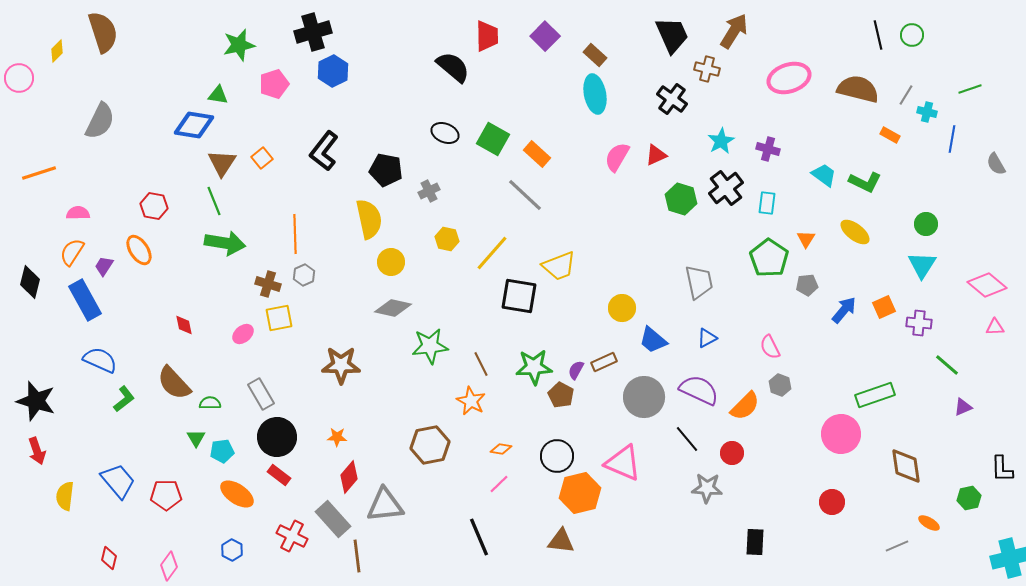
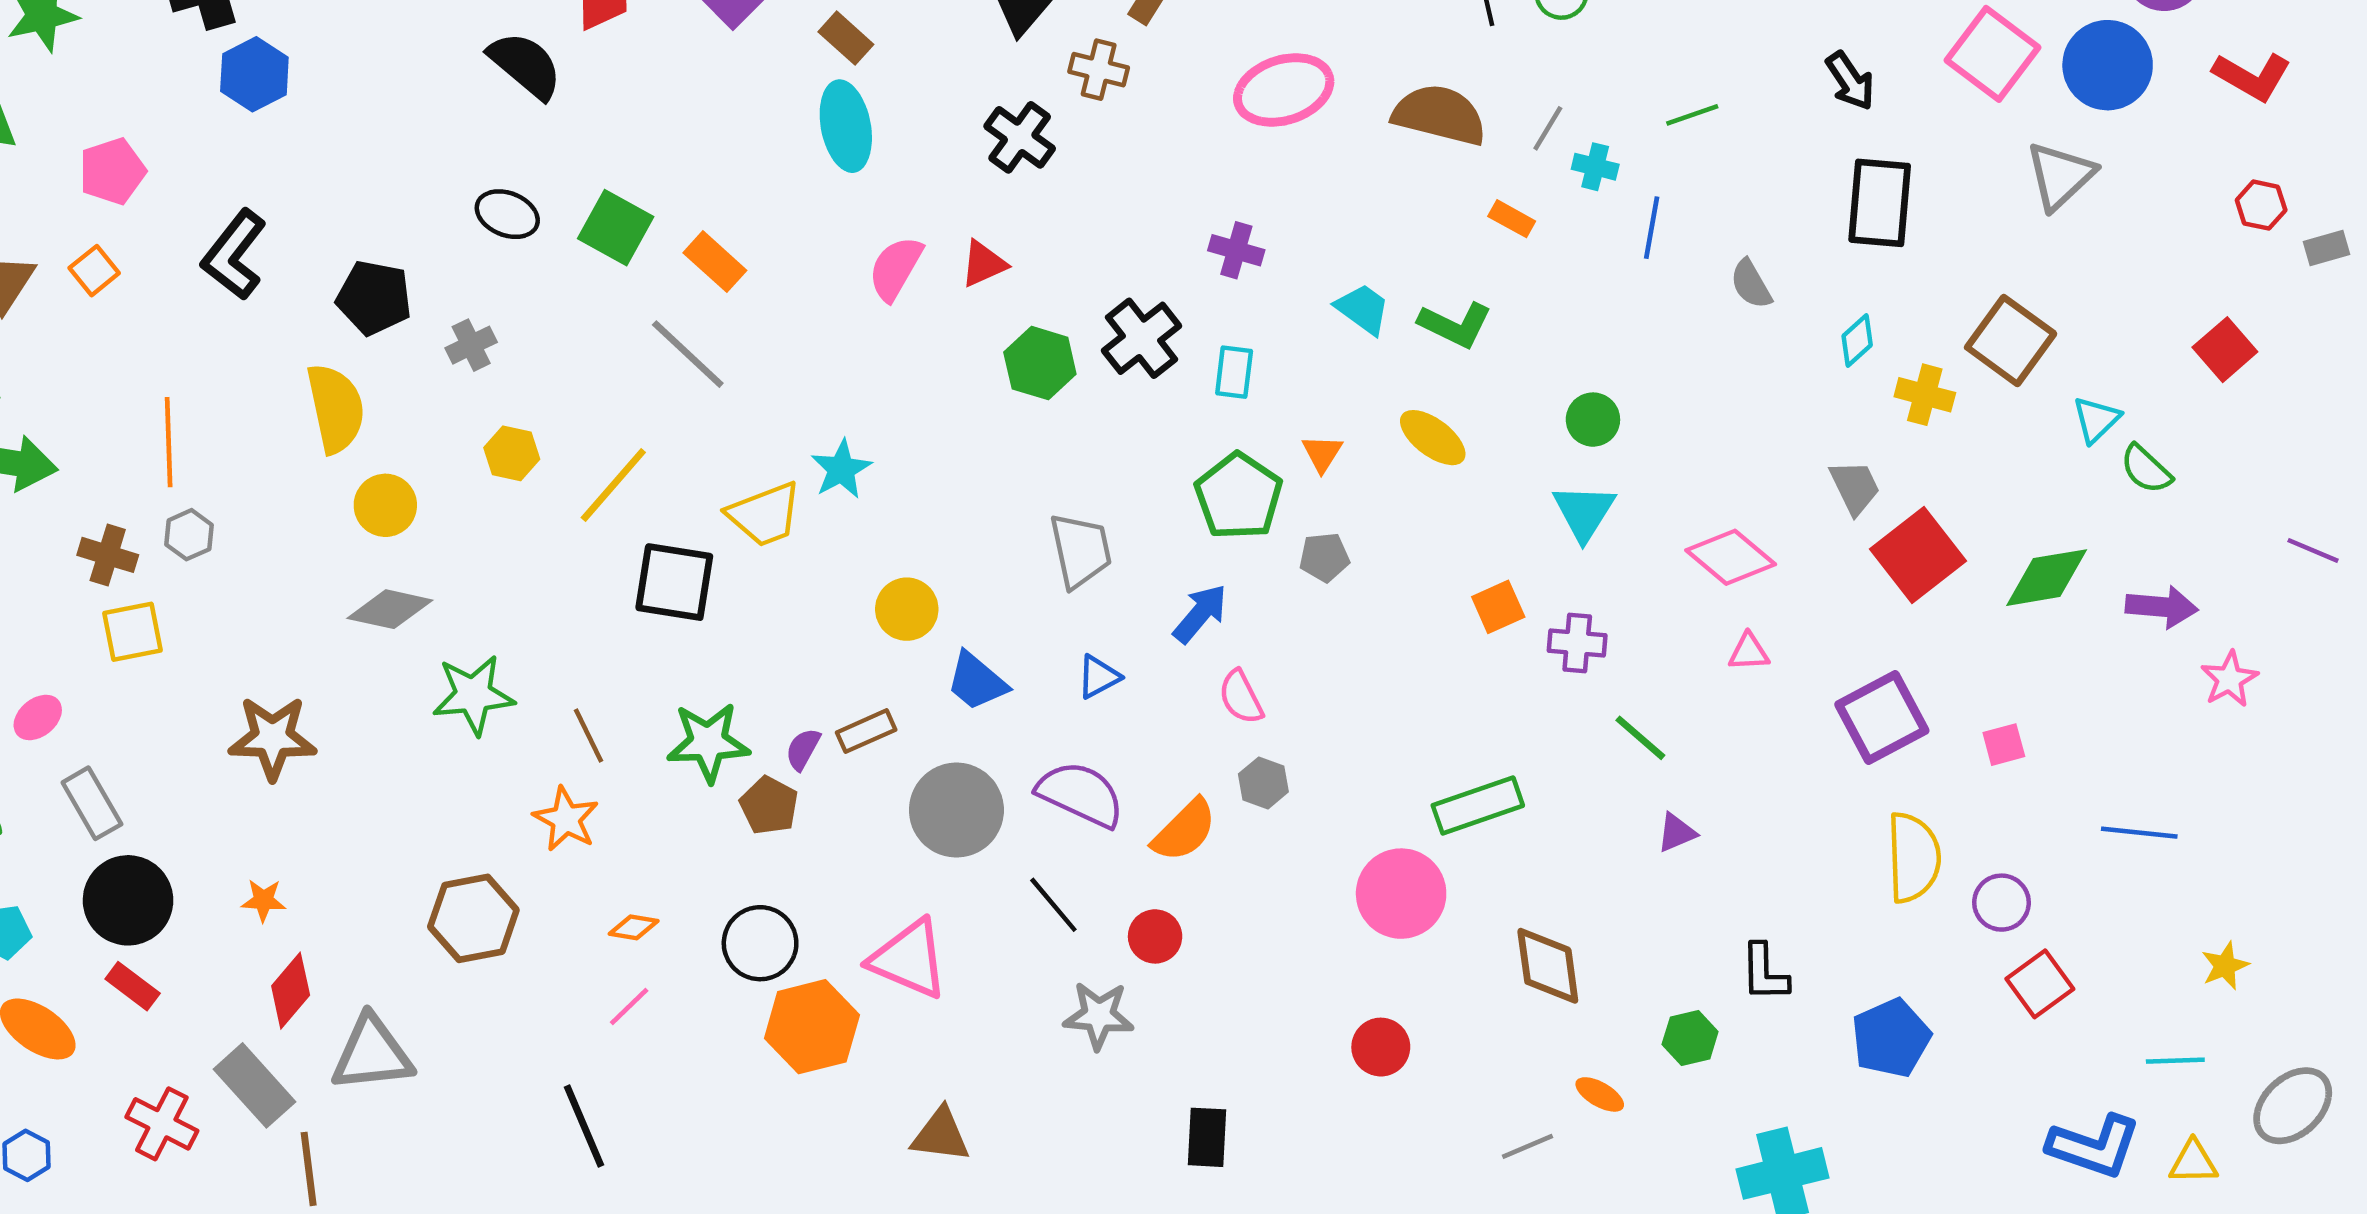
pink pentagon: (274, 84) -> (112, 171), moved
cyan star: (721, 141) -> (841, 469), moved
blue arrow: (844, 310) -> (1200, 614), moved
pink ellipse: (243, 334) -> (38, 717), moved
brown triangle: (561, 541) -> (941, 1135), moved

